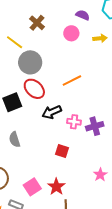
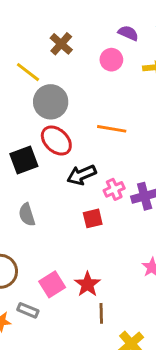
orange line: (72, 80) -> (112, 129), turned 36
pink cross: (74, 122) -> (114, 189), turned -32
red square: (62, 151) -> (93, 218), moved, turned -32

